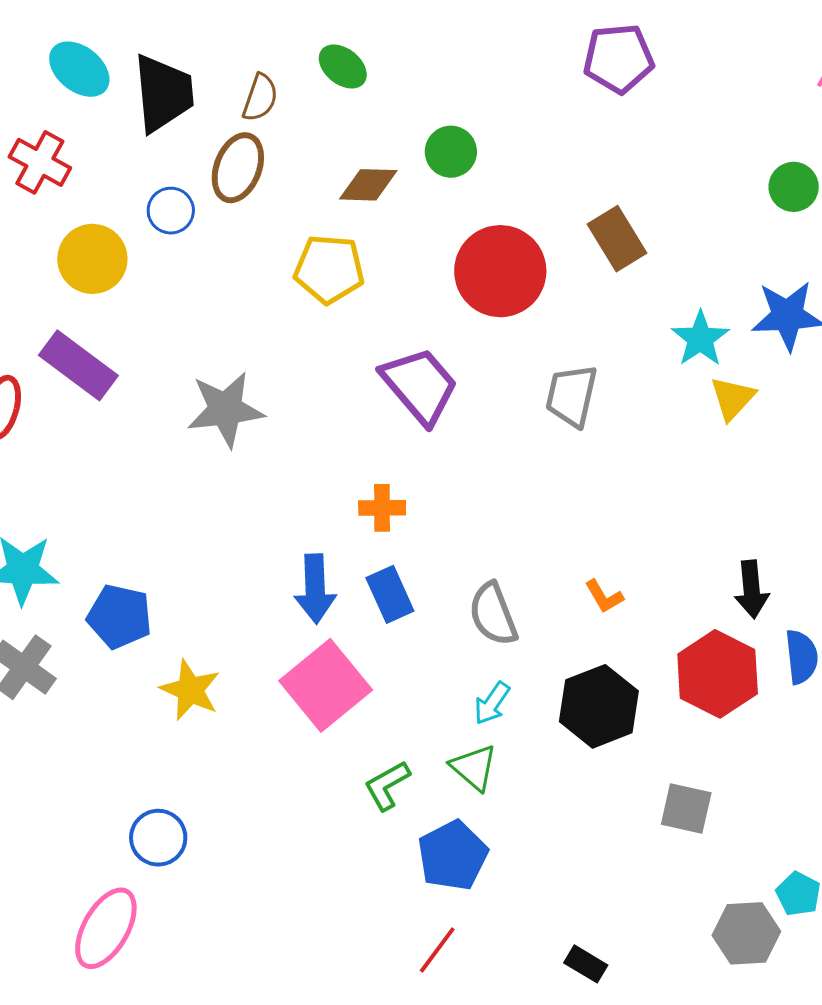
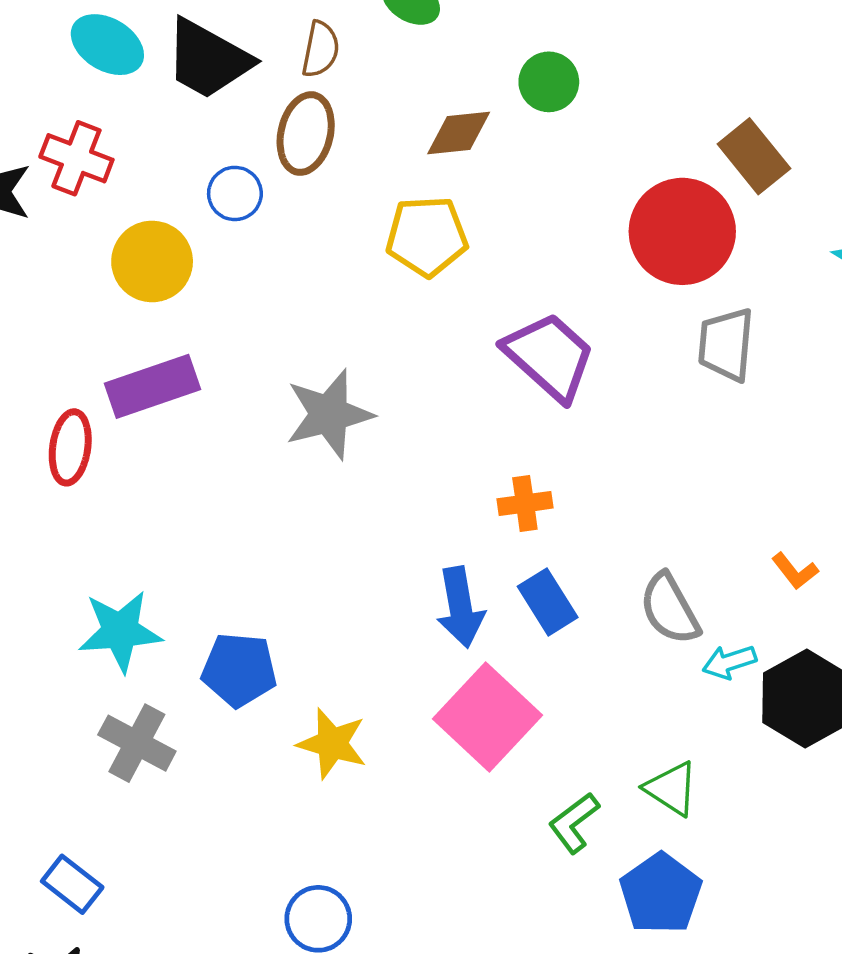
black trapezoid: (163, 93) -> (208, 59), turned 132
red circle: (500, 271) -> (682, 231), moved
purple rectangle: (78, 365) -> (152, 386), turned -48
cyan arrow: (492, 703) -> (729, 662), moved, turned 45

